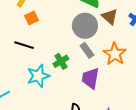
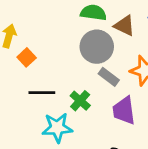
black line: (24, 45) -> (42, 93), moved
cyan star: (38, 76) -> (57, 128), turned 30

